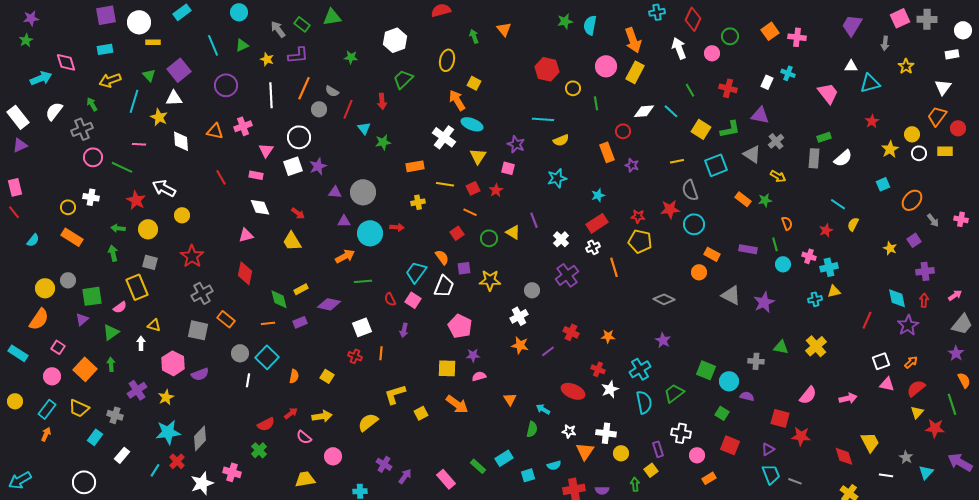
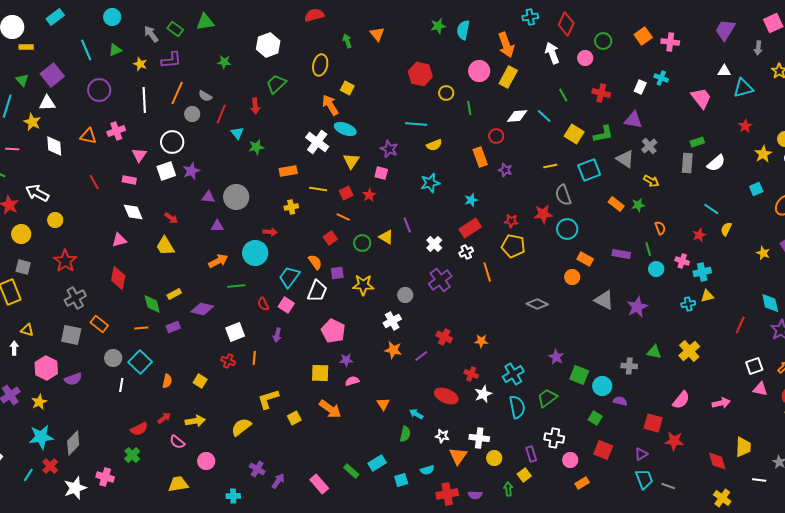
cyan circle: (370, 233) -> (255, 253), moved
purple star: (663, 340) -> (556, 357), moved
yellow trapezoid: (870, 442) -> (743, 447), turned 30

